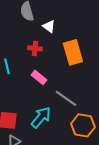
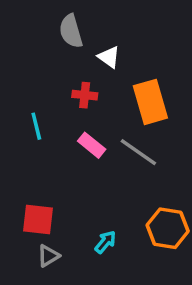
gray line: (66, 98) -> (138, 152), moved
cyan arrow: (41, 117) -> (105, 242), moved, size x0.6

